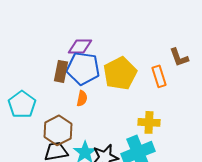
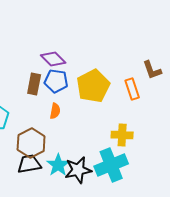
purple diamond: (80, 46) -> (53, 59), turned 45
blue pentagon: (83, 68) -> (56, 81), size x0.7

